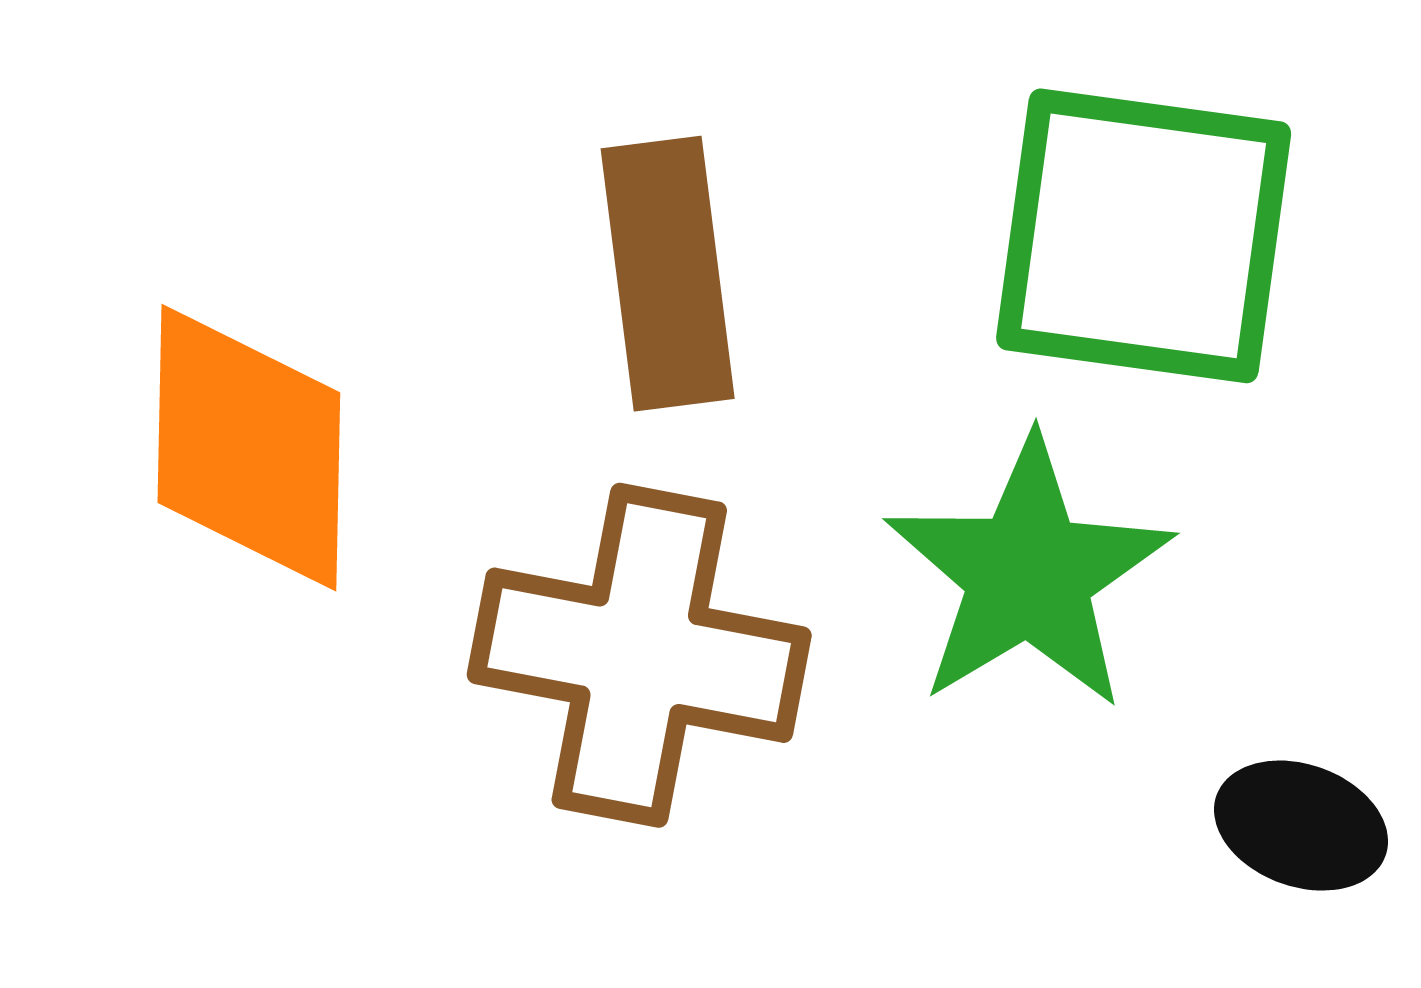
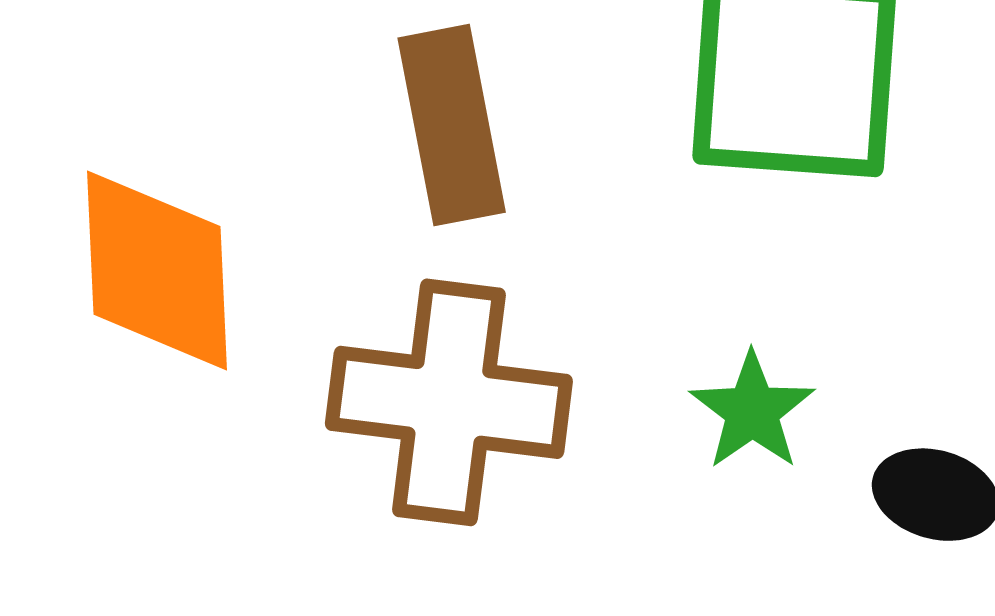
green star: (1029, 574) -> (752, 411), moved, size x0.6

